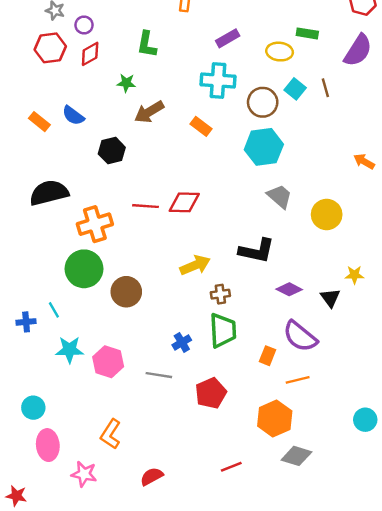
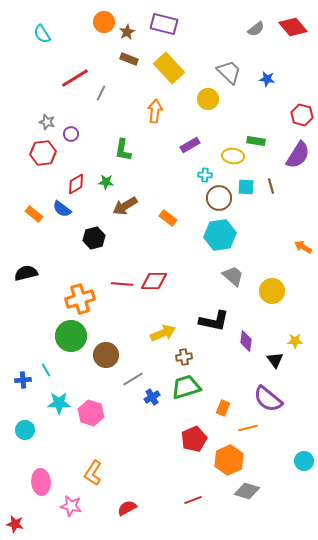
red diamond: (90, 54) -> (76, 184), moved
cyan cross: (218, 81) -> (205, 175), moved, size x0.5
cyan square: (295, 89) -> (246, 187), turned -36
black semicircle: (49, 193) -> (26, 273), moved, size x0.7
purple diamond: (289, 289) -> (246, 341), moved, turned 70
green trapezoid: (223, 330) -> (186, 387), turned -104
purple semicircle: (300, 336) -> (268, 399), moved
gray line: (159, 375) -> (133, 379), moved, turned -40
red pentagon: (211, 393) -> (194, 439), moved
cyan circle: (33, 408) -> (25, 430), moved

